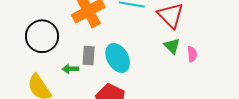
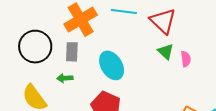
gray rectangle: (89, 56) -> (72, 52), moved

